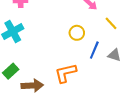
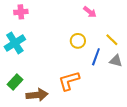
yellow line: (111, 23) -> (112, 40), moved

